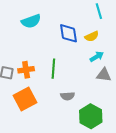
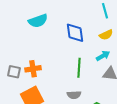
yellow semicircle: (92, 36) -> (106, 35), moved
green line: (53, 69) -> (79, 68), moved

